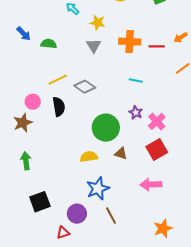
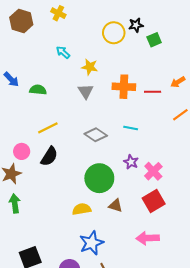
gray diamond: (85, 87) -> (96, 135), moved
black semicircle: (59, 107) -> (49, 156), turned 42
green arrow: (26, 161) -> (15, 203), moved

